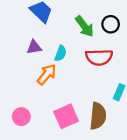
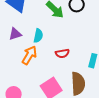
red semicircle: (99, 57) -> (62, 53), moved, size x0.6

